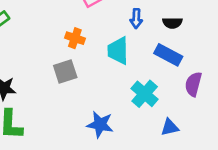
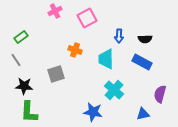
gray square: (65, 72) -> (56, 74), moved
purple semicircle: (193, 84) -> (160, 94), moved
cyan cross: (145, 94) -> (114, 90), moved

